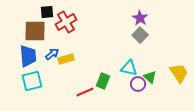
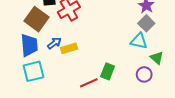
brown square: (35, 31) -> (37, 19), turned 35
cyan triangle: (129, 68) -> (139, 41), moved
green triangle: (150, 77) -> (157, 58), moved

